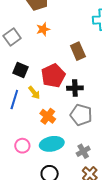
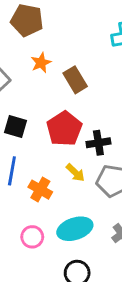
brown rectangle: (78, 51) -> (75, 80), moved
yellow arrow: (34, 93) -> (75, 173), moved
orange cross: (48, 116) -> (40, 190), moved

